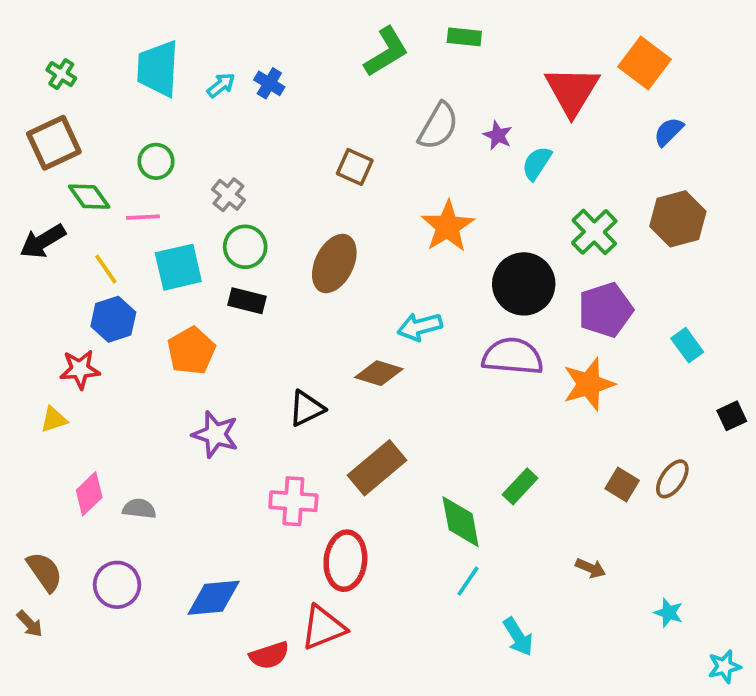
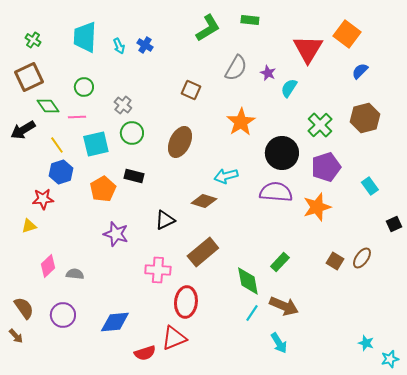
cyan arrow: (221, 85) -> (119, 46), turned 105
black rectangle: (247, 301) -> (134, 176), moved
brown arrow: (591, 568) -> (284, 306), moved, size x1.8
cyan star: (669, 613) -> (366, 343), moved

